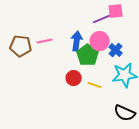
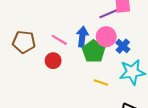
pink line: (45, 41) -> (59, 40), moved, turned 42
red circle: (74, 78) -> (53, 61), moved

